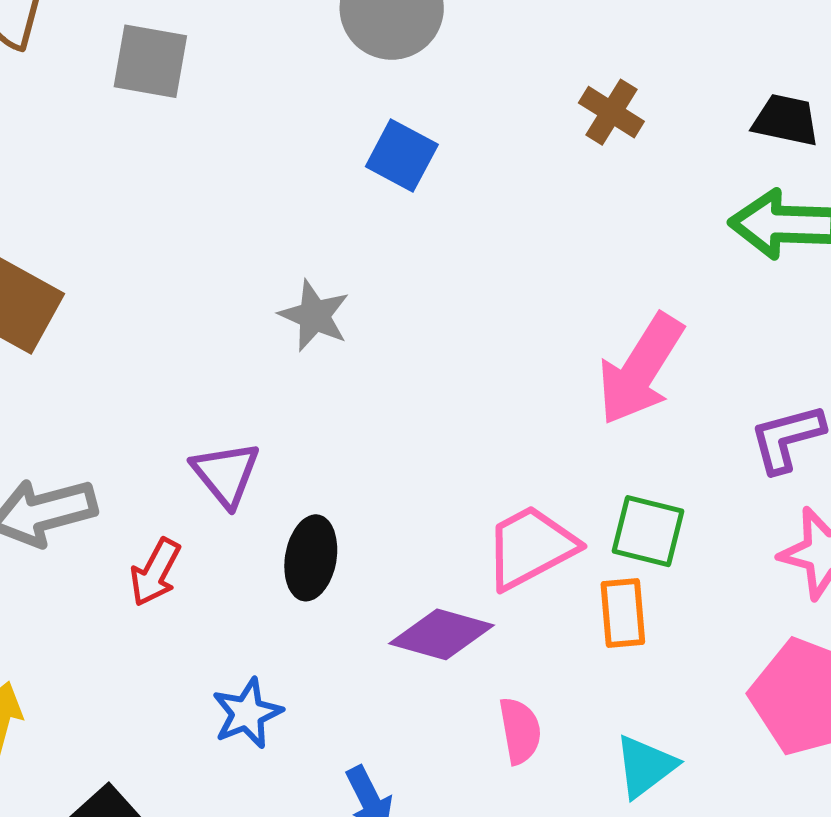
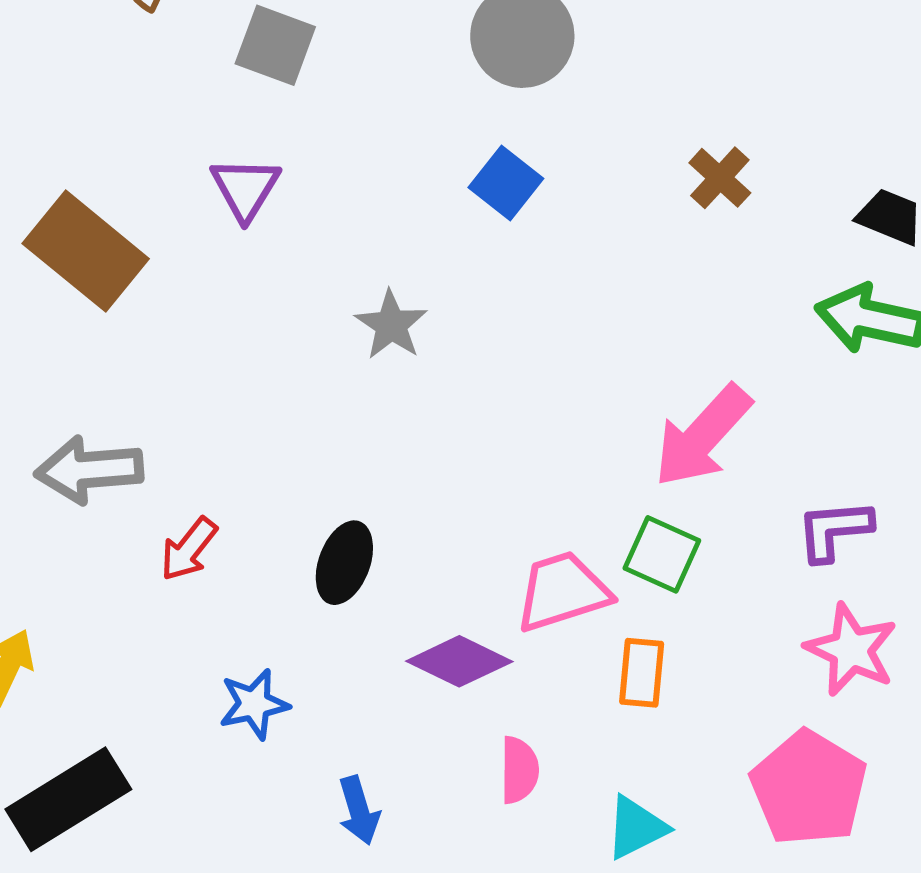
purple triangle: (226, 474) -> (245, 188), moved
green square: (648, 531) -> (662, 554), moved

